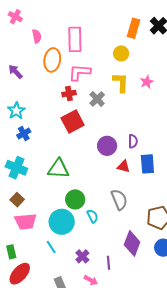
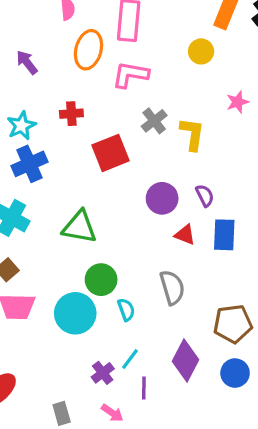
yellow L-shape: (121, 82) -> (192, 134), moved
red cross: (69, 94) -> (71, 114), moved
blue cross: (24, 134) -> (29, 164), size x1.5
purple semicircle: (133, 141) -> (205, 196), turned -32
cyan line: (51, 247) -> (130, 359), moved, turned 64

